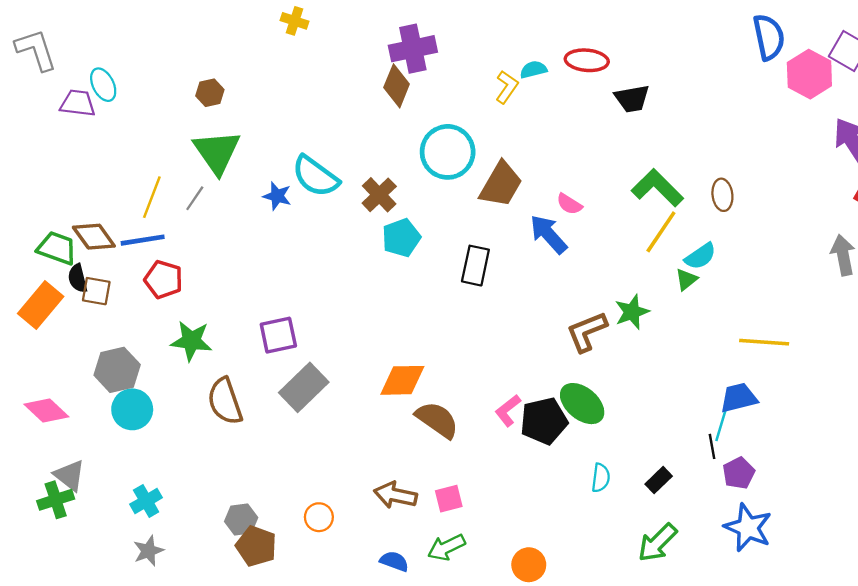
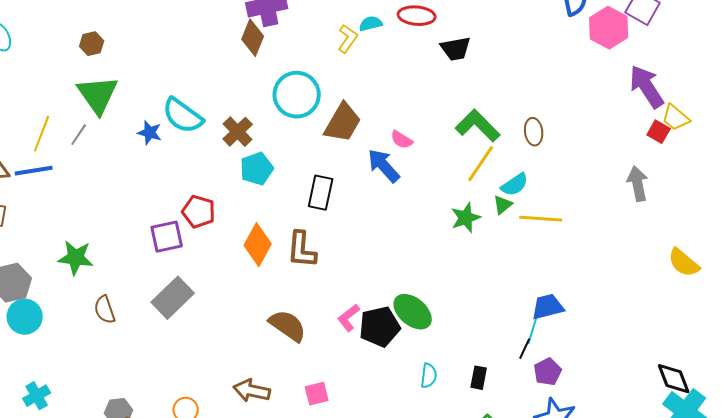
red pentagon: (163, 279) -> (199, 212), moved
green star: (632, 312) -> (466, 218), moved
brown L-shape: (587, 332) -> (302, 250), moved, turned -63
purple square: (278, 335) -> (167, 237), moved
yellow line: (764, 342) -> (541, 219), moved
orange diamond: (402, 380) -> (258, 245), moved, turned -60
brown semicircle: (225, 401) -> (105, 310), size x0.7
black line: (712, 446) -> (525, 349), turned 35
black rectangle: (659, 480) -> (479, 378), turned -35
pink square: (449, 499) -> (317, 394), moved

